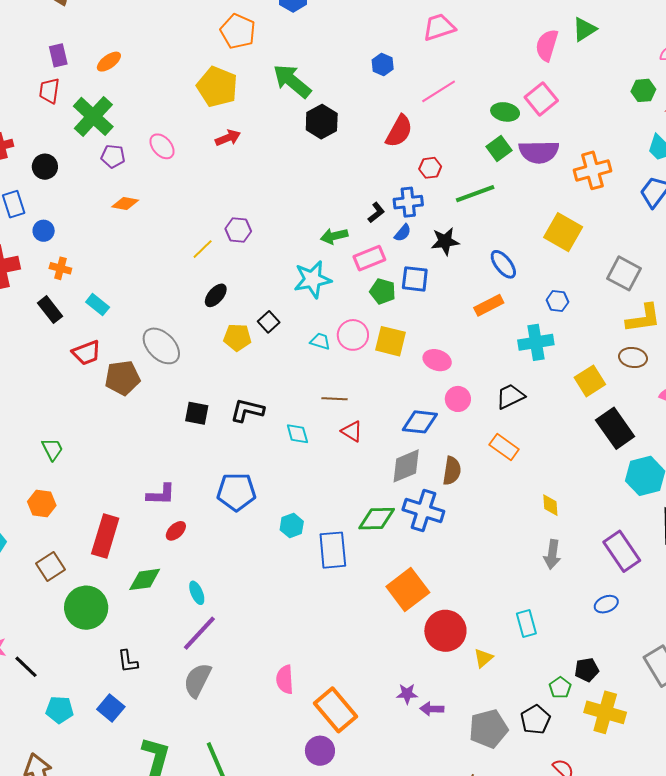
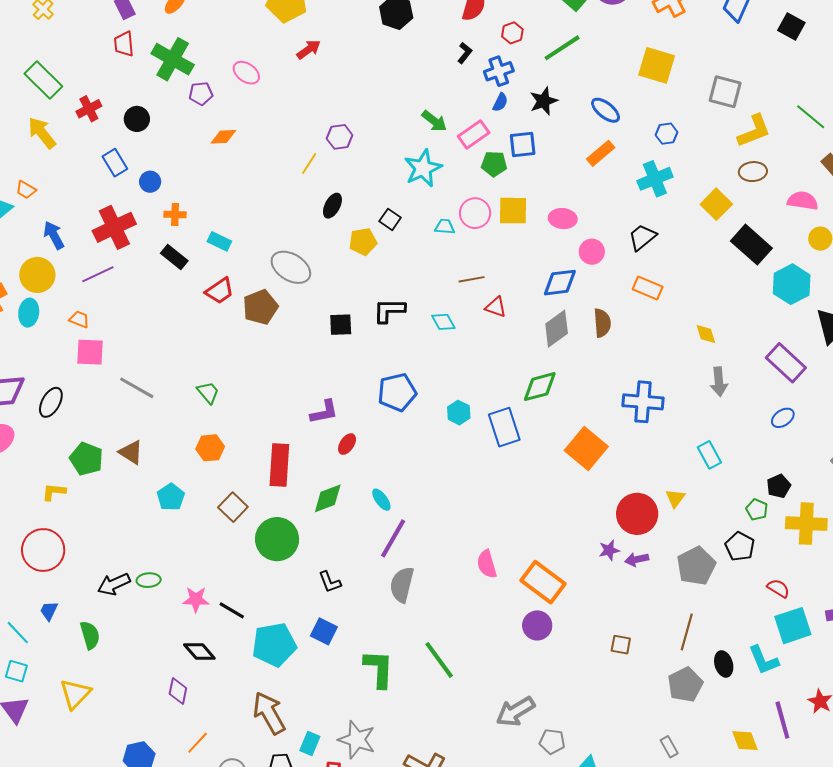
black L-shape: (376, 213) -> (465, 53), moved
green arrow: (334, 236) -> (434, 121), turned -116
blue cross: (423, 510) -> (643, 402), moved
red circle: (445, 631) -> (637, 514), moved
cyan pentagon: (60, 710) -> (274, 645), size x1.6

